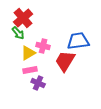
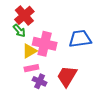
pink cross: (43, 46) -> (45, 44), size x1.6
red trapezoid: (65, 61) -> (67, 76), moved

